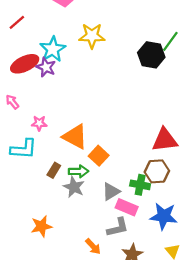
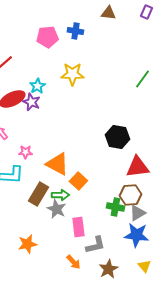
cyan star: (53, 49) -> (37, 86), size x0.7
black hexagon: (151, 55) -> (117, 137), moved
brown rectangle: (54, 170) -> (38, 194), size x1.6
gray triangle: (111, 192) -> (137, 213), moved
pink rectangle: (127, 207) -> (78, 227), moved, turned 60

